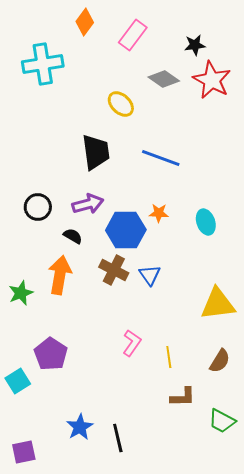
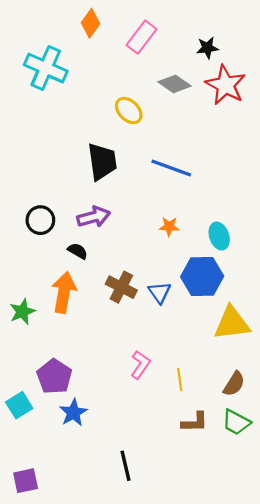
cyan cross: (43, 64) -> (46, 68), turned 33
blue hexagon: (126, 230) -> (202, 276), moved
green trapezoid: (222, 421) -> (236, 422), moved
blue star: (80, 427) -> (73, 413), moved

